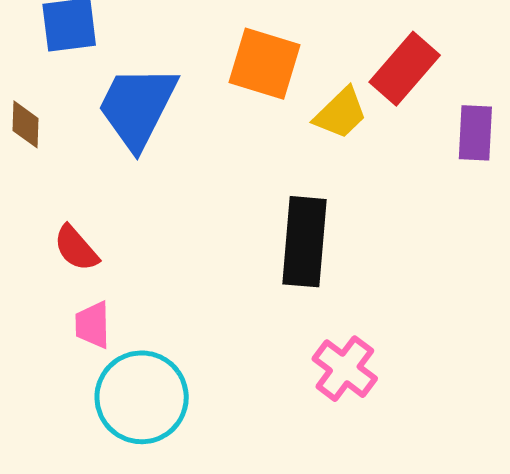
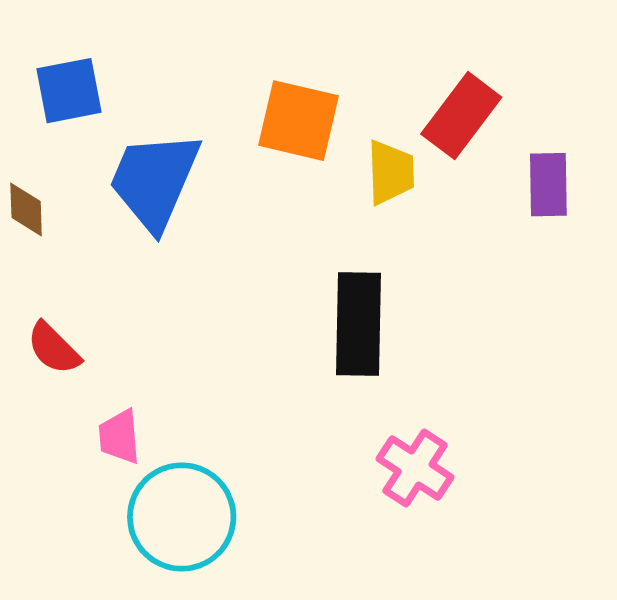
yellow trapezoid: (341, 113) -> (391, 172), turned -44
red semicircle: (76, 248) -> (54, 348), moved

